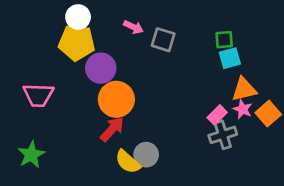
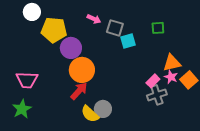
white circle: (78, 17) -> (32, 12), moved
cyan square: (230, 58) -> (128, 41), moved
pink trapezoid: (38, 95) -> (27, 80), moved

